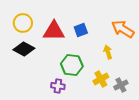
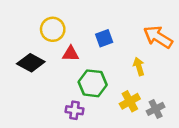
yellow circle: (23, 23) -> (53, 29), moved
red triangle: (54, 31) -> (71, 54), moved, size x0.6

